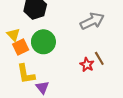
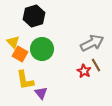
gray arrow: (92, 21) -> (92, 43), moved
orange square: (21, 47) -> (20, 54), turned -35

